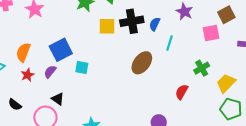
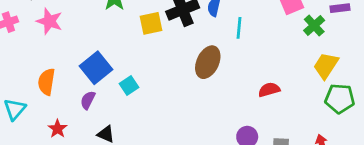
cyan square: (82, 67) -> (129, 86), turned -32
green cross: (202, 68) -> (314, 25), moved
red star: (28, 75) -> (57, 129), moved
red semicircle: (182, 92) -> (269, 90), turned 56

